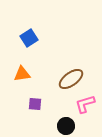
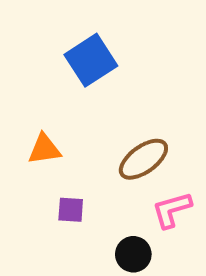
blue square: (29, 38) -> (91, 60), moved, size x1.4

